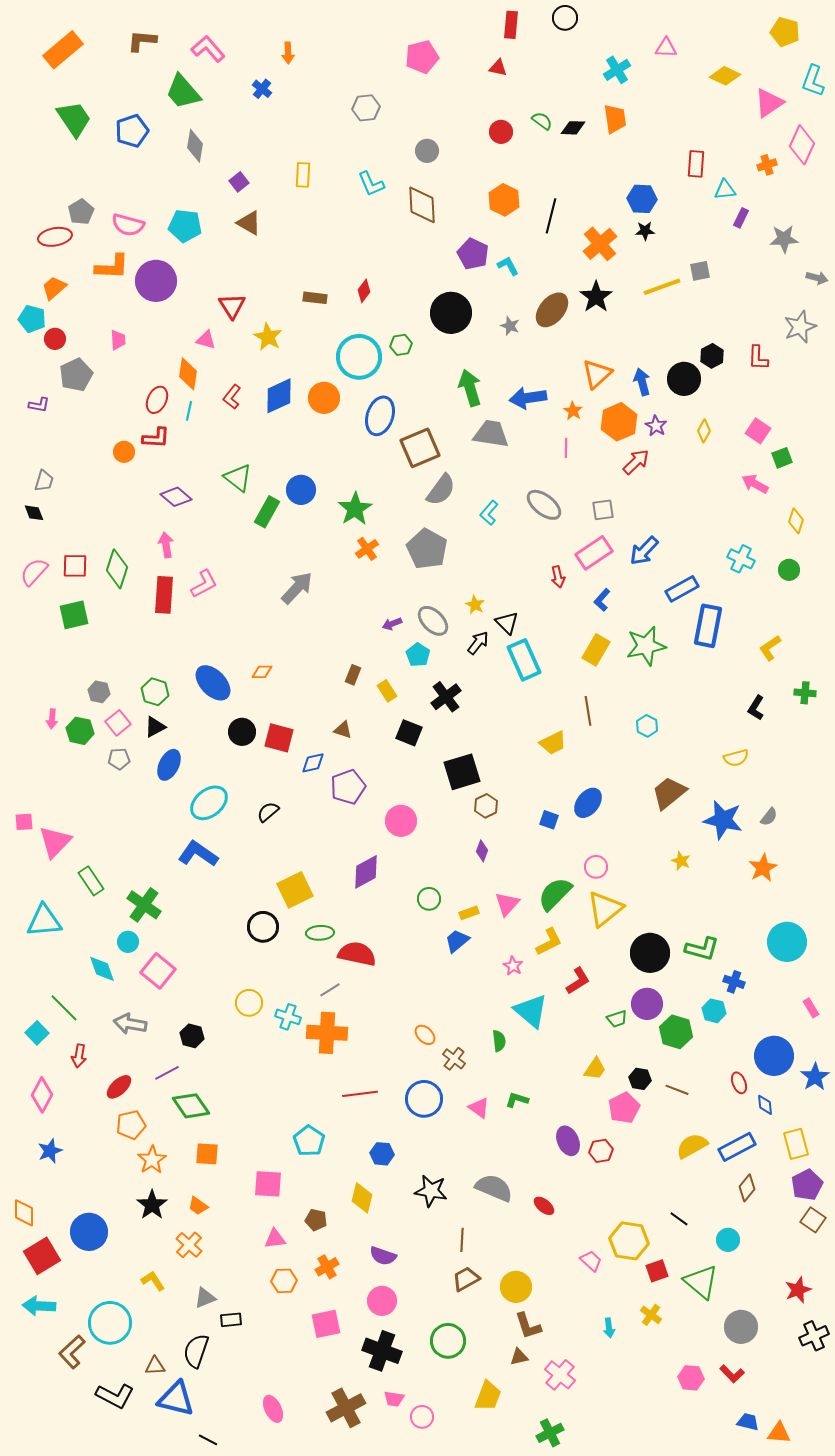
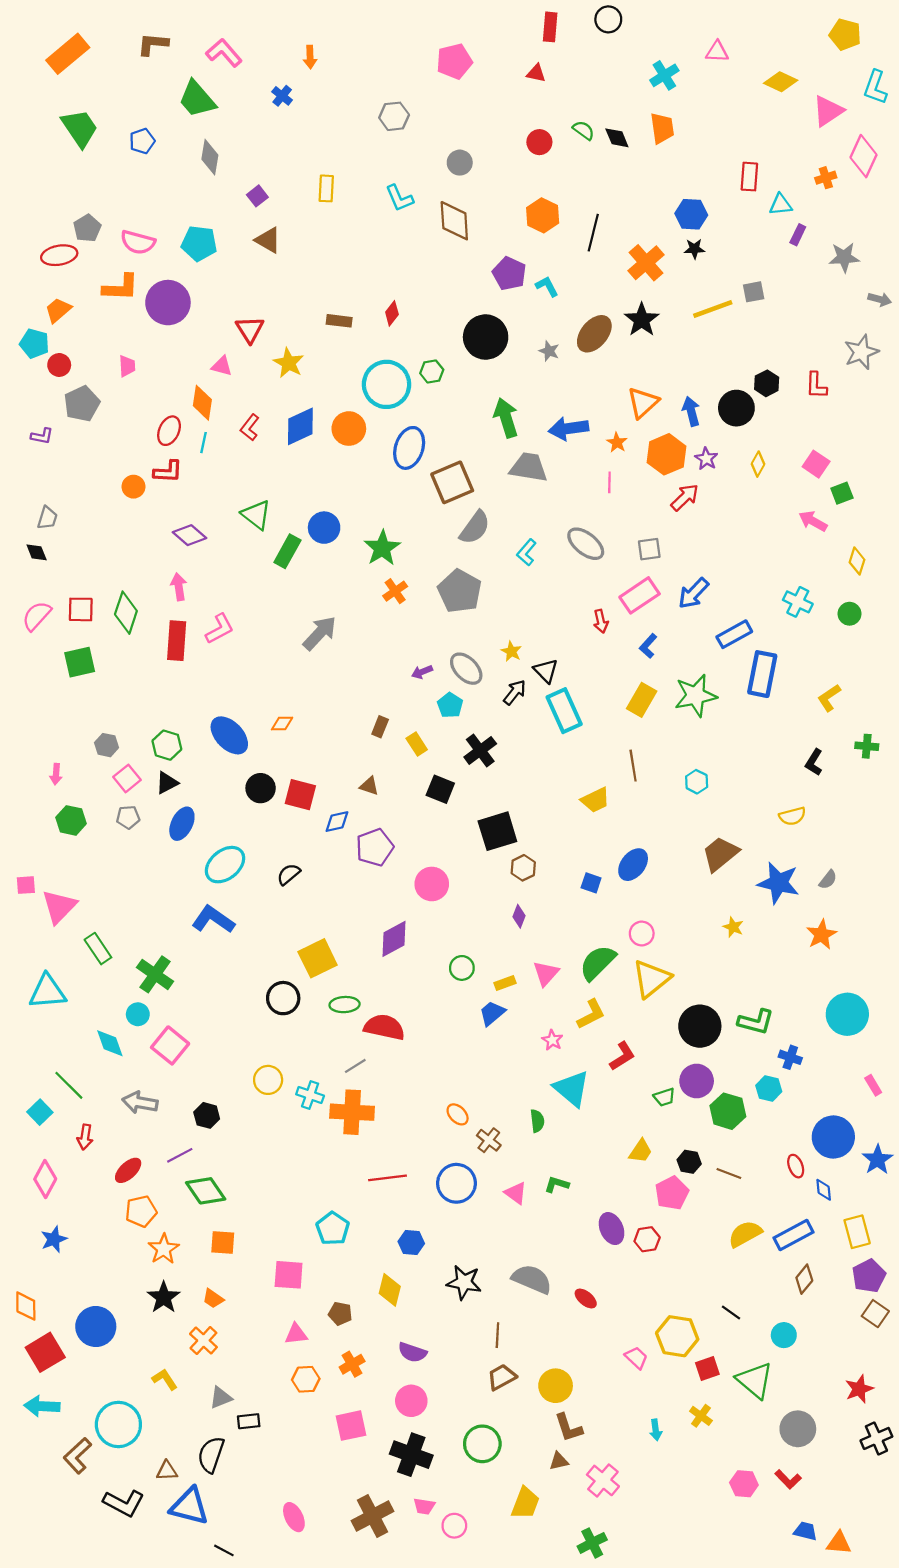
black diamond: (573, 128) -> (617, 138), turned 65
blue pentagon: (132, 131) -> (142, 141), size x0.7
green hexagon: (80, 731) -> (71, 820), moved

